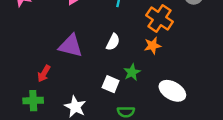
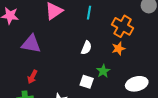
purple triangle: (71, 46) -> (31, 44), moved
white ellipse: (172, 91) -> (137, 84), turned -40

